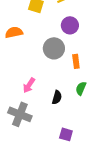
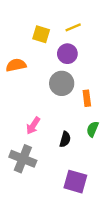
purple circle: (70, 25) -> (67, 54), moved
purple square: (66, 134) -> (75, 182), size x1.5

